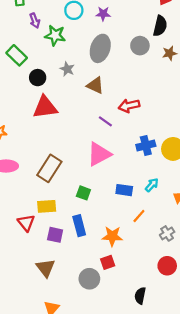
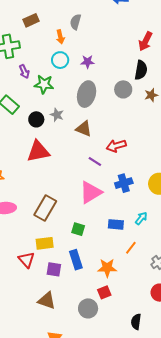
black circle: (38, 78) -> (36, 119), moved
blue cross: (146, 145) -> (124, 183), moved
brown triangle: (46, 268) -> (47, 301), turned -30

